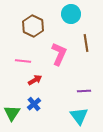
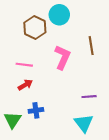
cyan circle: (71, 14) -> (59, 15), moved
red arrow: (35, 80) -> (25, 85), moved
blue cross: (34, 104) -> (36, 110), turned 32

